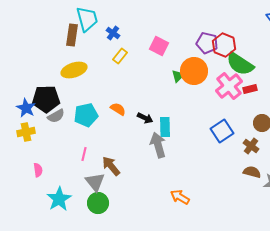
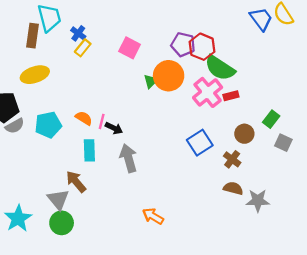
yellow rectangle: (120, 56) -> (83, 48), moved
cyan rectangle: (165, 127) -> (89, 150), moved
pink line: (84, 154) -> (102, 121), moved

